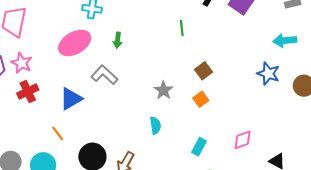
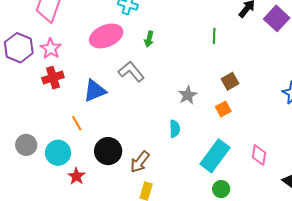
pink diamond: (243, 140) -> (259, 155), turned -70
cyan rectangle: (199, 147) -> (215, 156), size x1.8

